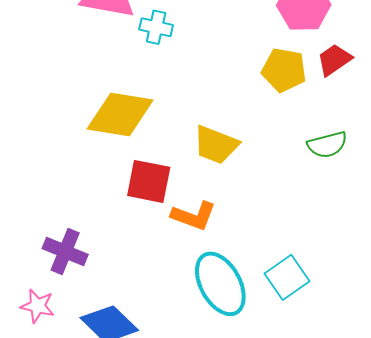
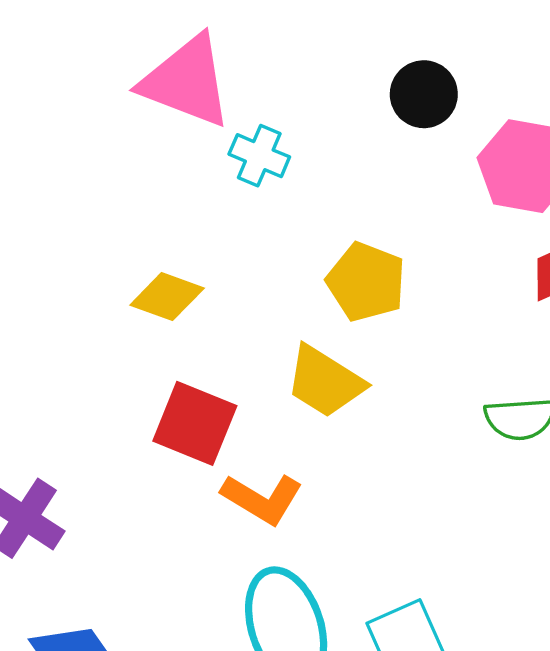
yellow pentagon: (284, 70) -> (366, 282), moved
yellow diamond: (120, 115) -> (167, 297), size x0.6

